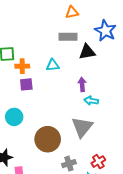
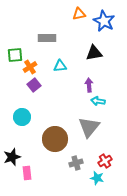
blue star: (105, 31) -> (104, 21), moved
gray rectangle: (68, 37) -> (47, 38), moved
orange cross: (22, 66) -> (30, 67), turned -32
purple square: (26, 84) -> (34, 85), turned -32

